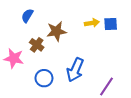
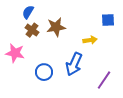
yellow arrow: (92, 23) -> (90, 40), moved
brown cross: (37, 45) -> (32, 30), moved

